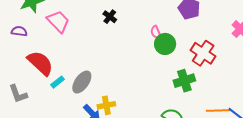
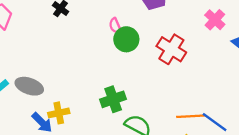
green cross: (184, 81) -> (113, 99), moved
gray ellipse: (82, 82) -> (29, 86), turned 75

